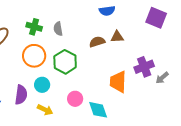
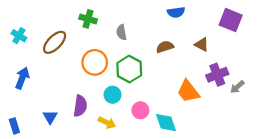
green cross: (34, 27) -> (88, 19), moved
brown triangle: (117, 37) -> (202, 45), moved, turned 32
orange trapezoid: (118, 82) -> (188, 91), turned -40
cyan circle: (42, 85) -> (113, 95), moved

